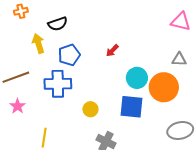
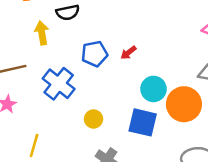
blue pentagon: (69, 55) -> (94, 54), moved
blue cross: (58, 84) -> (59, 84), turned 32

